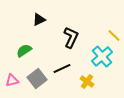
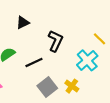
black line: (62, 68) -> (34, 62), moved
gray square: (37, 78) -> (47, 87), moved

